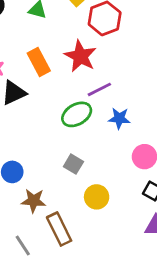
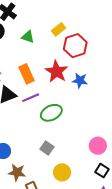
purple line: (99, 89) -> (31, 98), moved
blue star: (119, 118) -> (80, 80), moved

